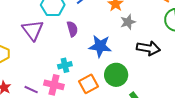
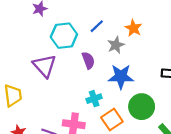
gray star: (128, 22) -> (116, 45), moved
cyan cross: (65, 65) -> (94, 99), moved

